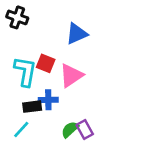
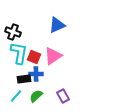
black cross: (17, 17) -> (13, 32), moved
red square: (46, 63) -> (34, 57), moved
green semicircle: (70, 129) -> (36, 96), moved

